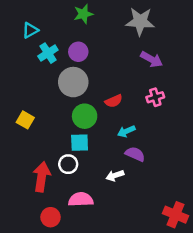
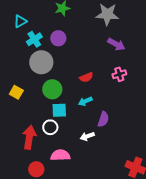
gray circle: (73, 82) -> (41, 62), moved
green circle: (85, 116) -> (52, 89), moved
cyan arrow: (126, 131) -> (85, 101), moved
purple semicircle: (135, 154) -> (103, 119), turned 84

